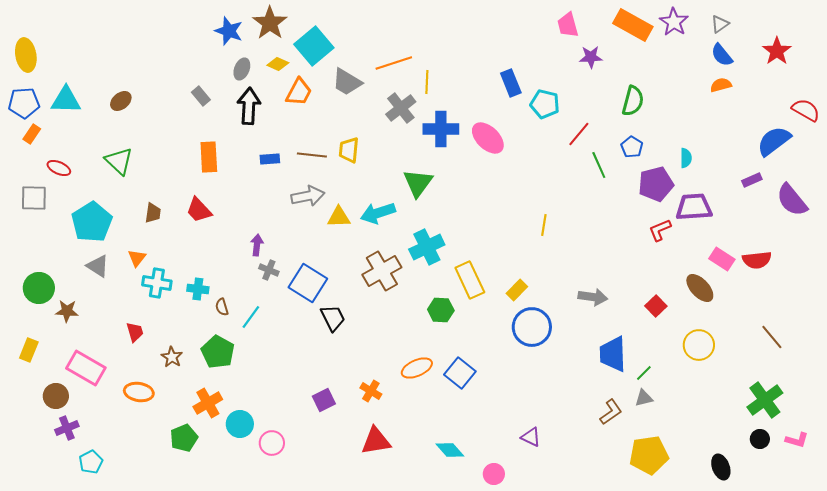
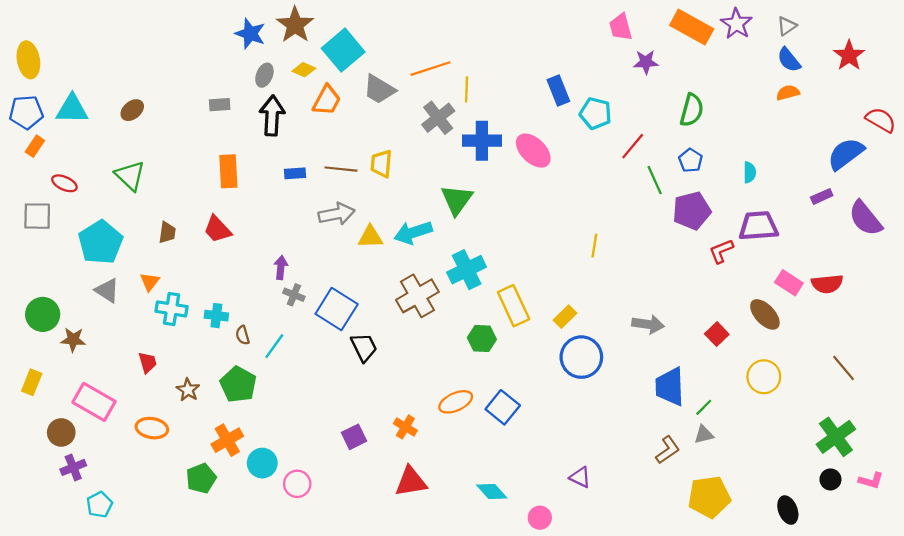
gray rectangle: (201, 96) -> (220, 105), turned -54
purple pentagon: (656, 184) -> (692, 211), moved

